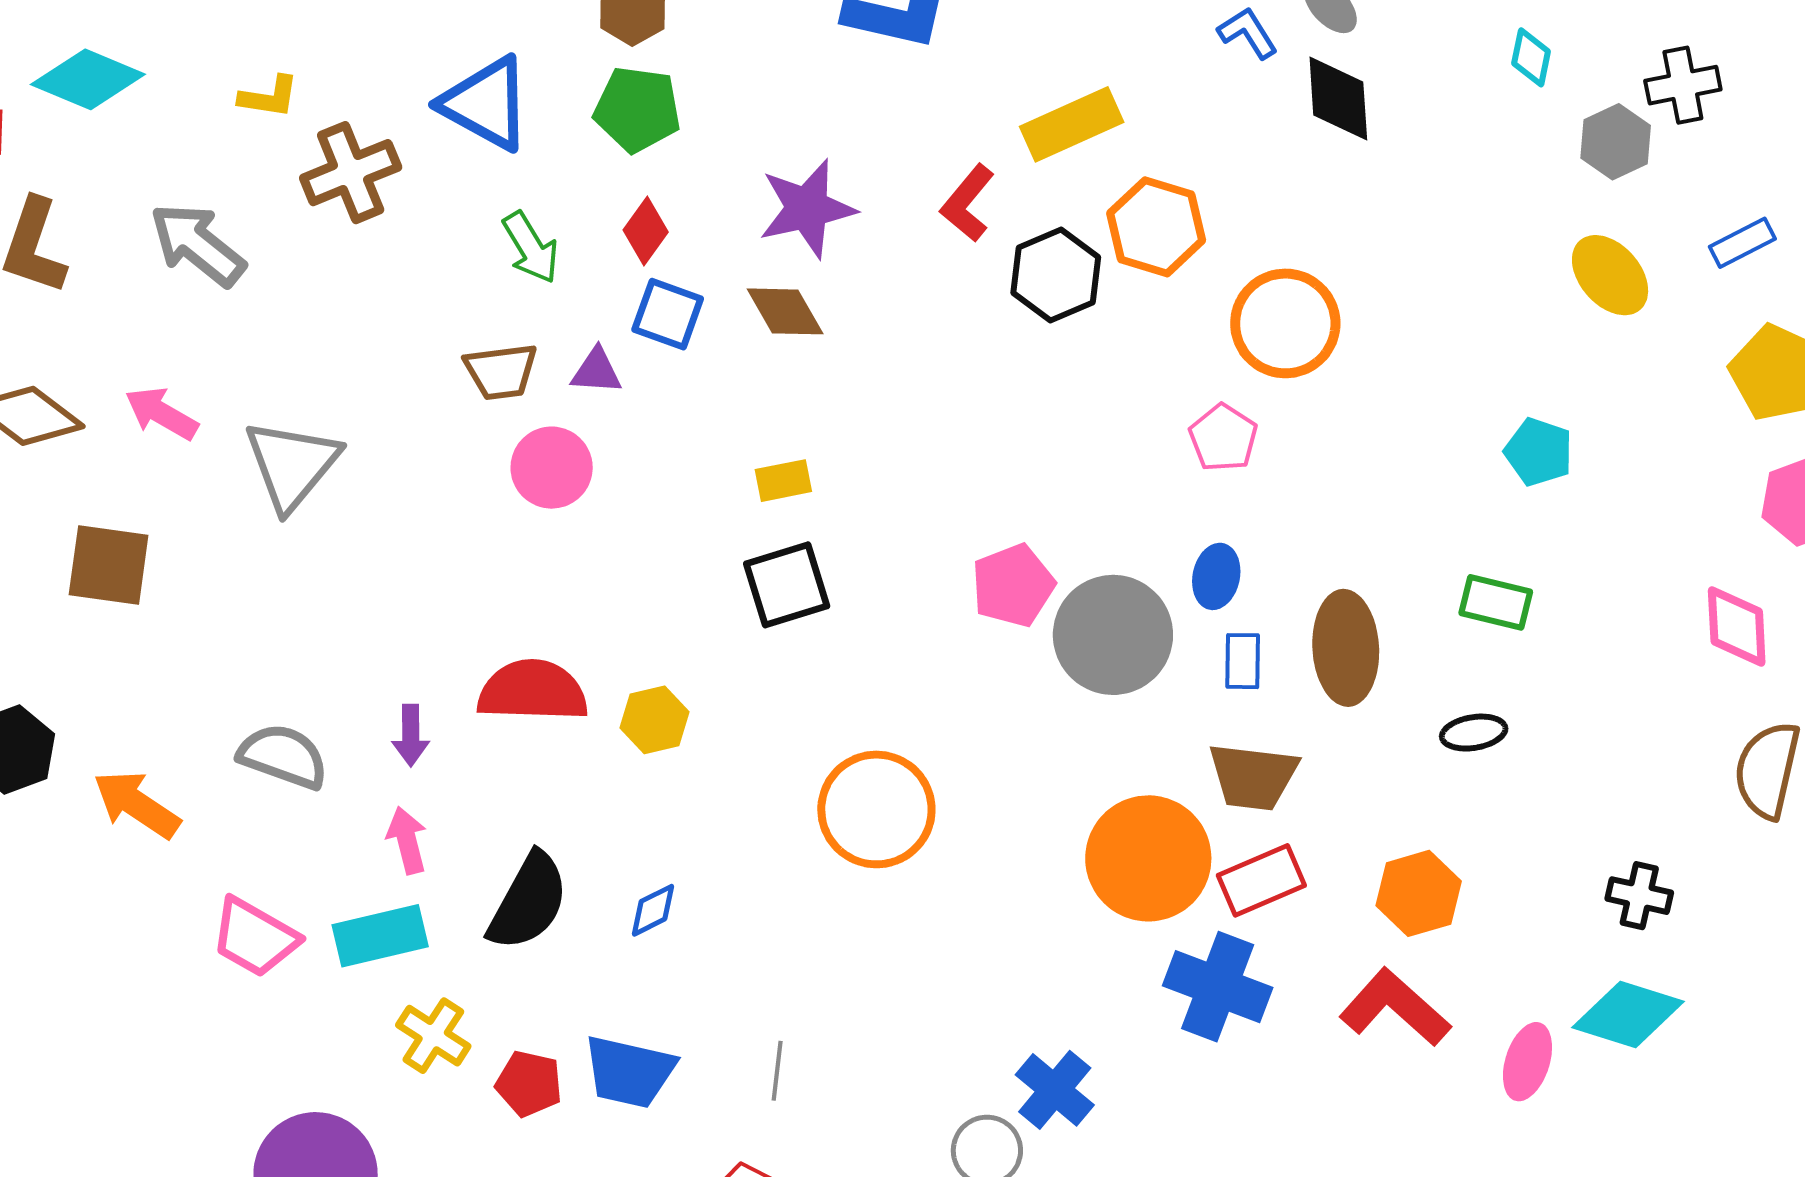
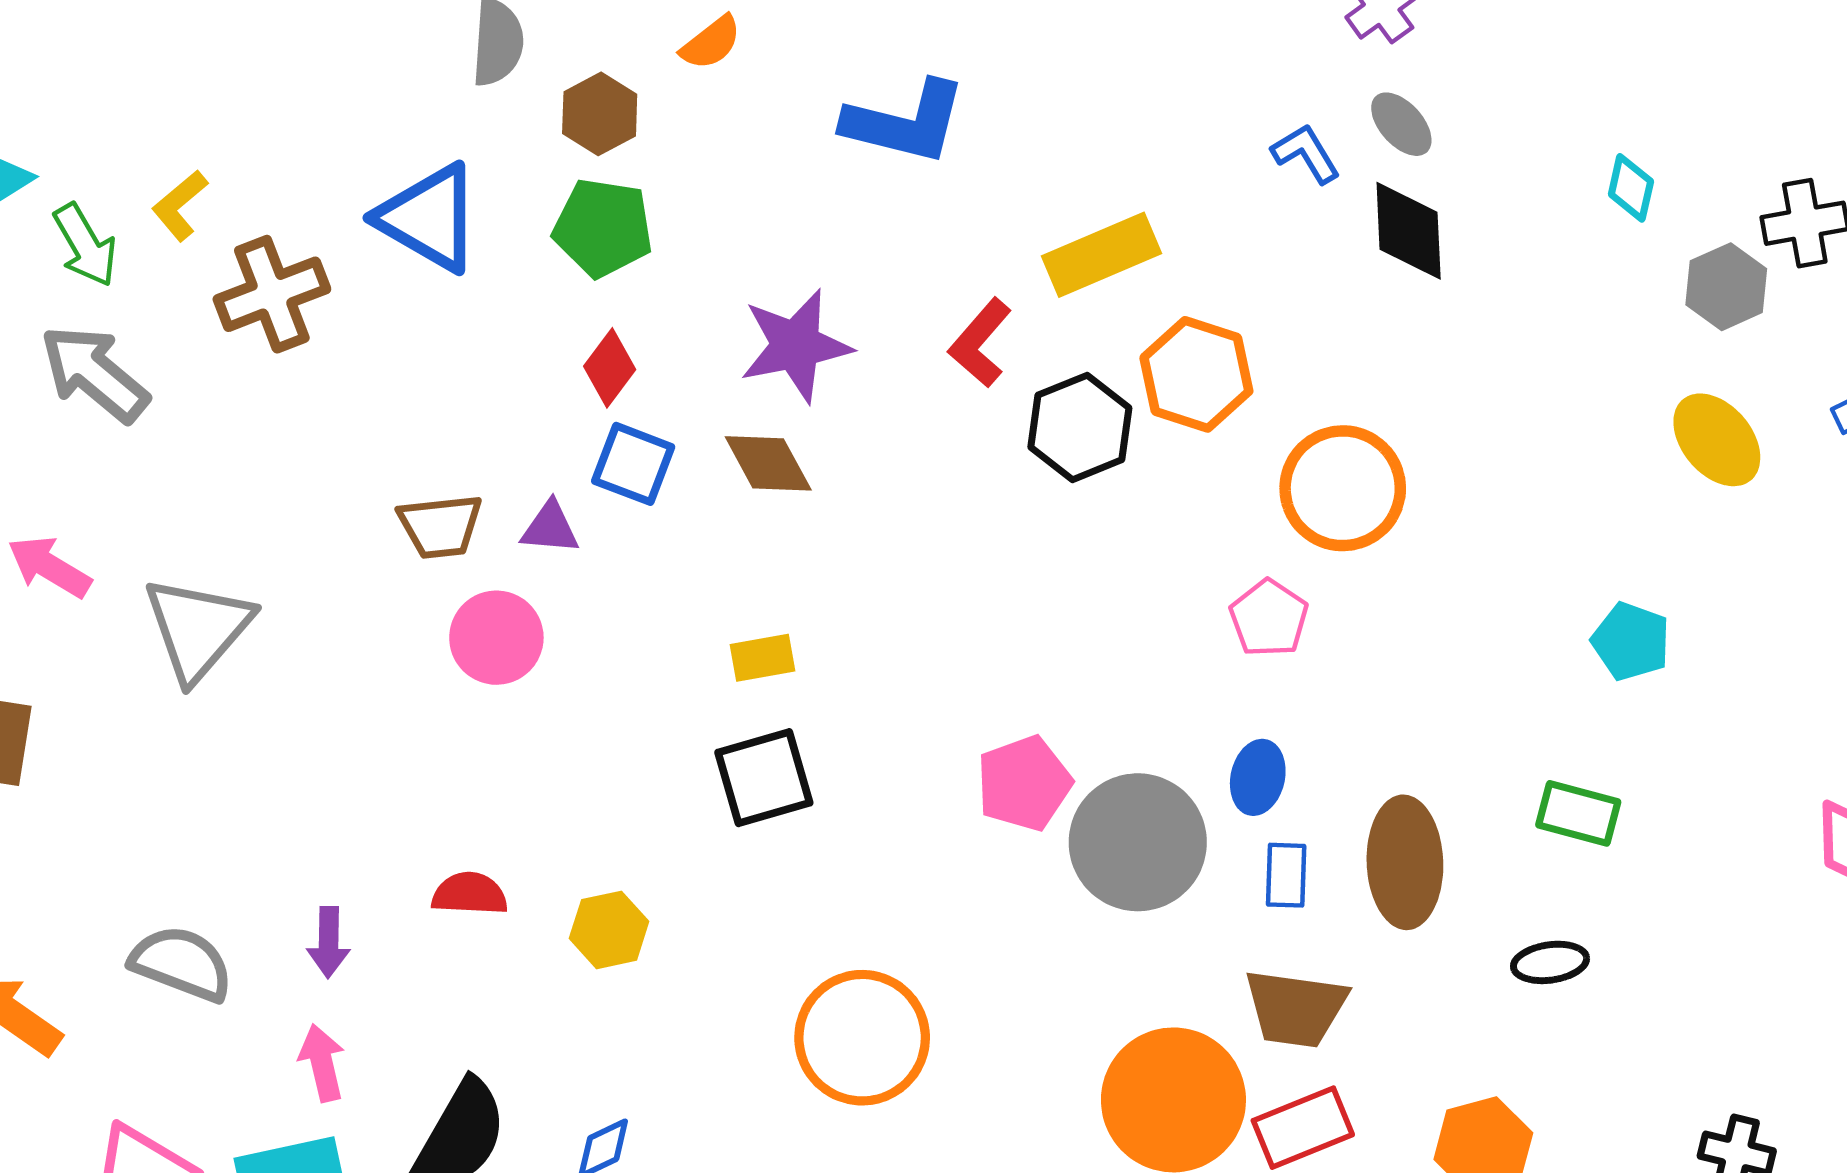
yellow L-shape: (269, 97) -> (180, 205), turned 130
green arrow: (531, 248) -> (85, 245), moved
red semicircle: (533, 691) -> (470, 894), size x0.6

